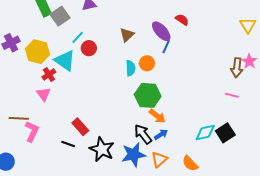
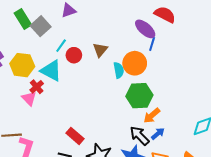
red semicircle: (182, 20) -> (165, 15), size x1.5
brown triangle: (127, 35) -> (100, 50), moved
orange circle: (147, 63) -> (135, 63), size x1.5
pink triangle: (44, 94) -> (29, 98), moved
orange arrow: (157, 116) -> (152, 116), turned 108

